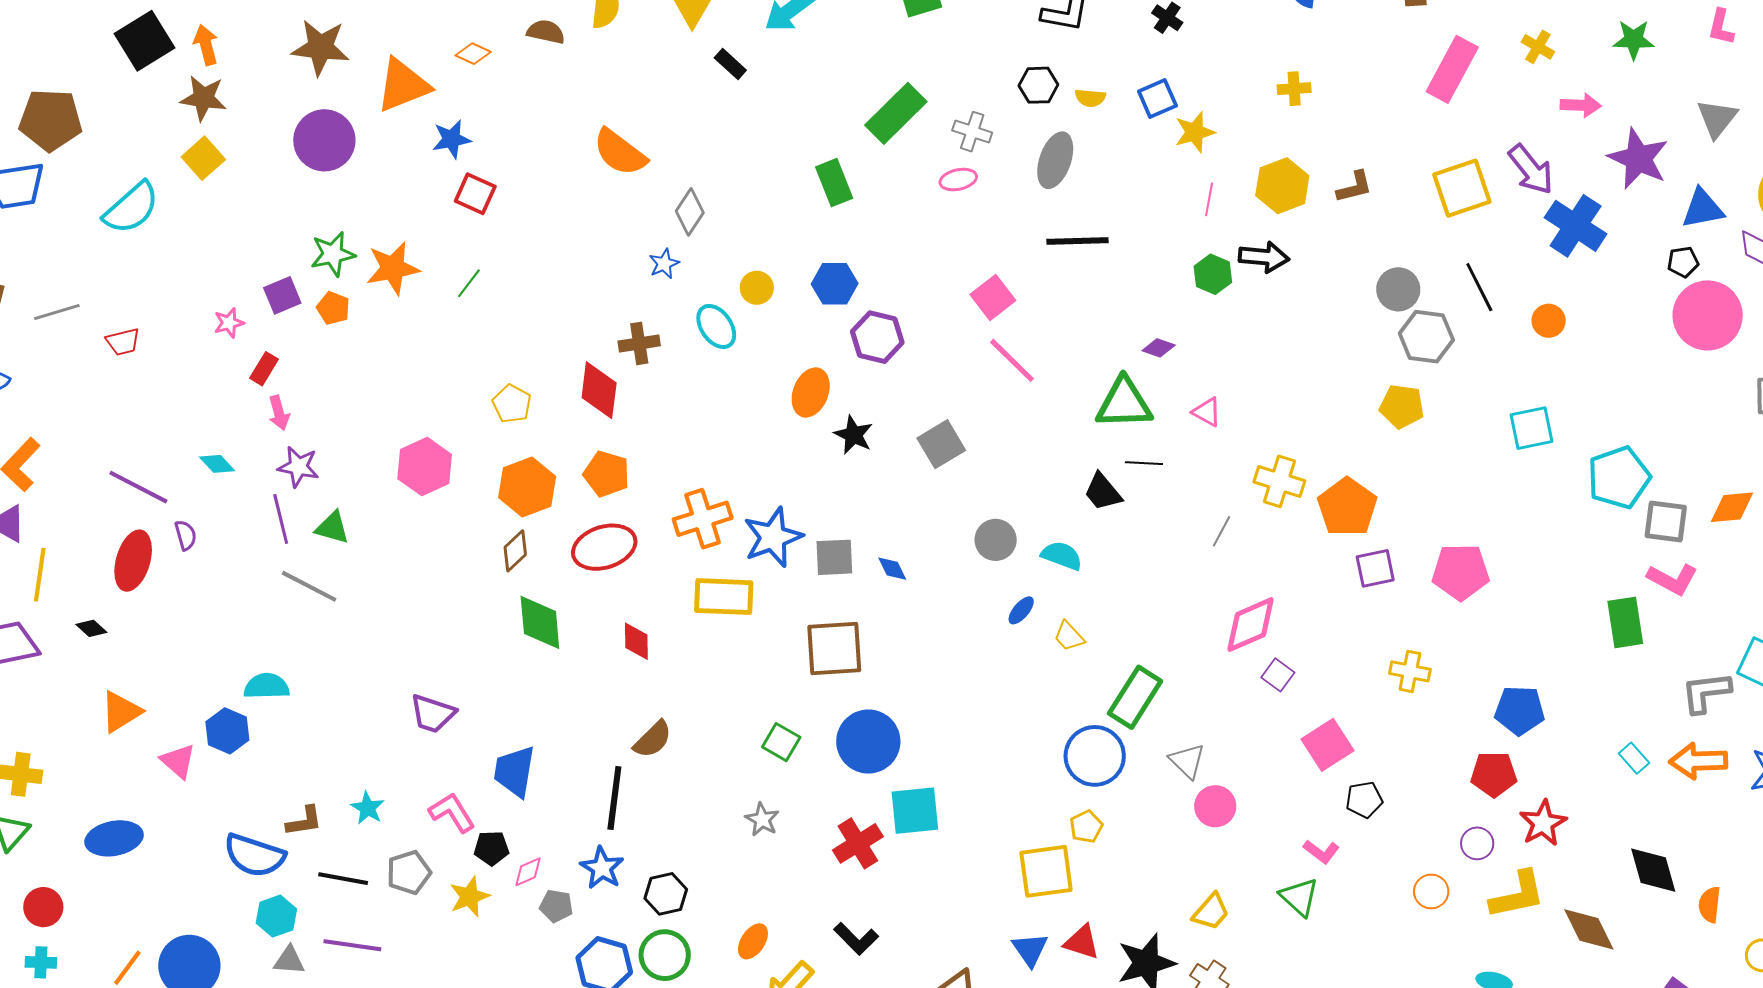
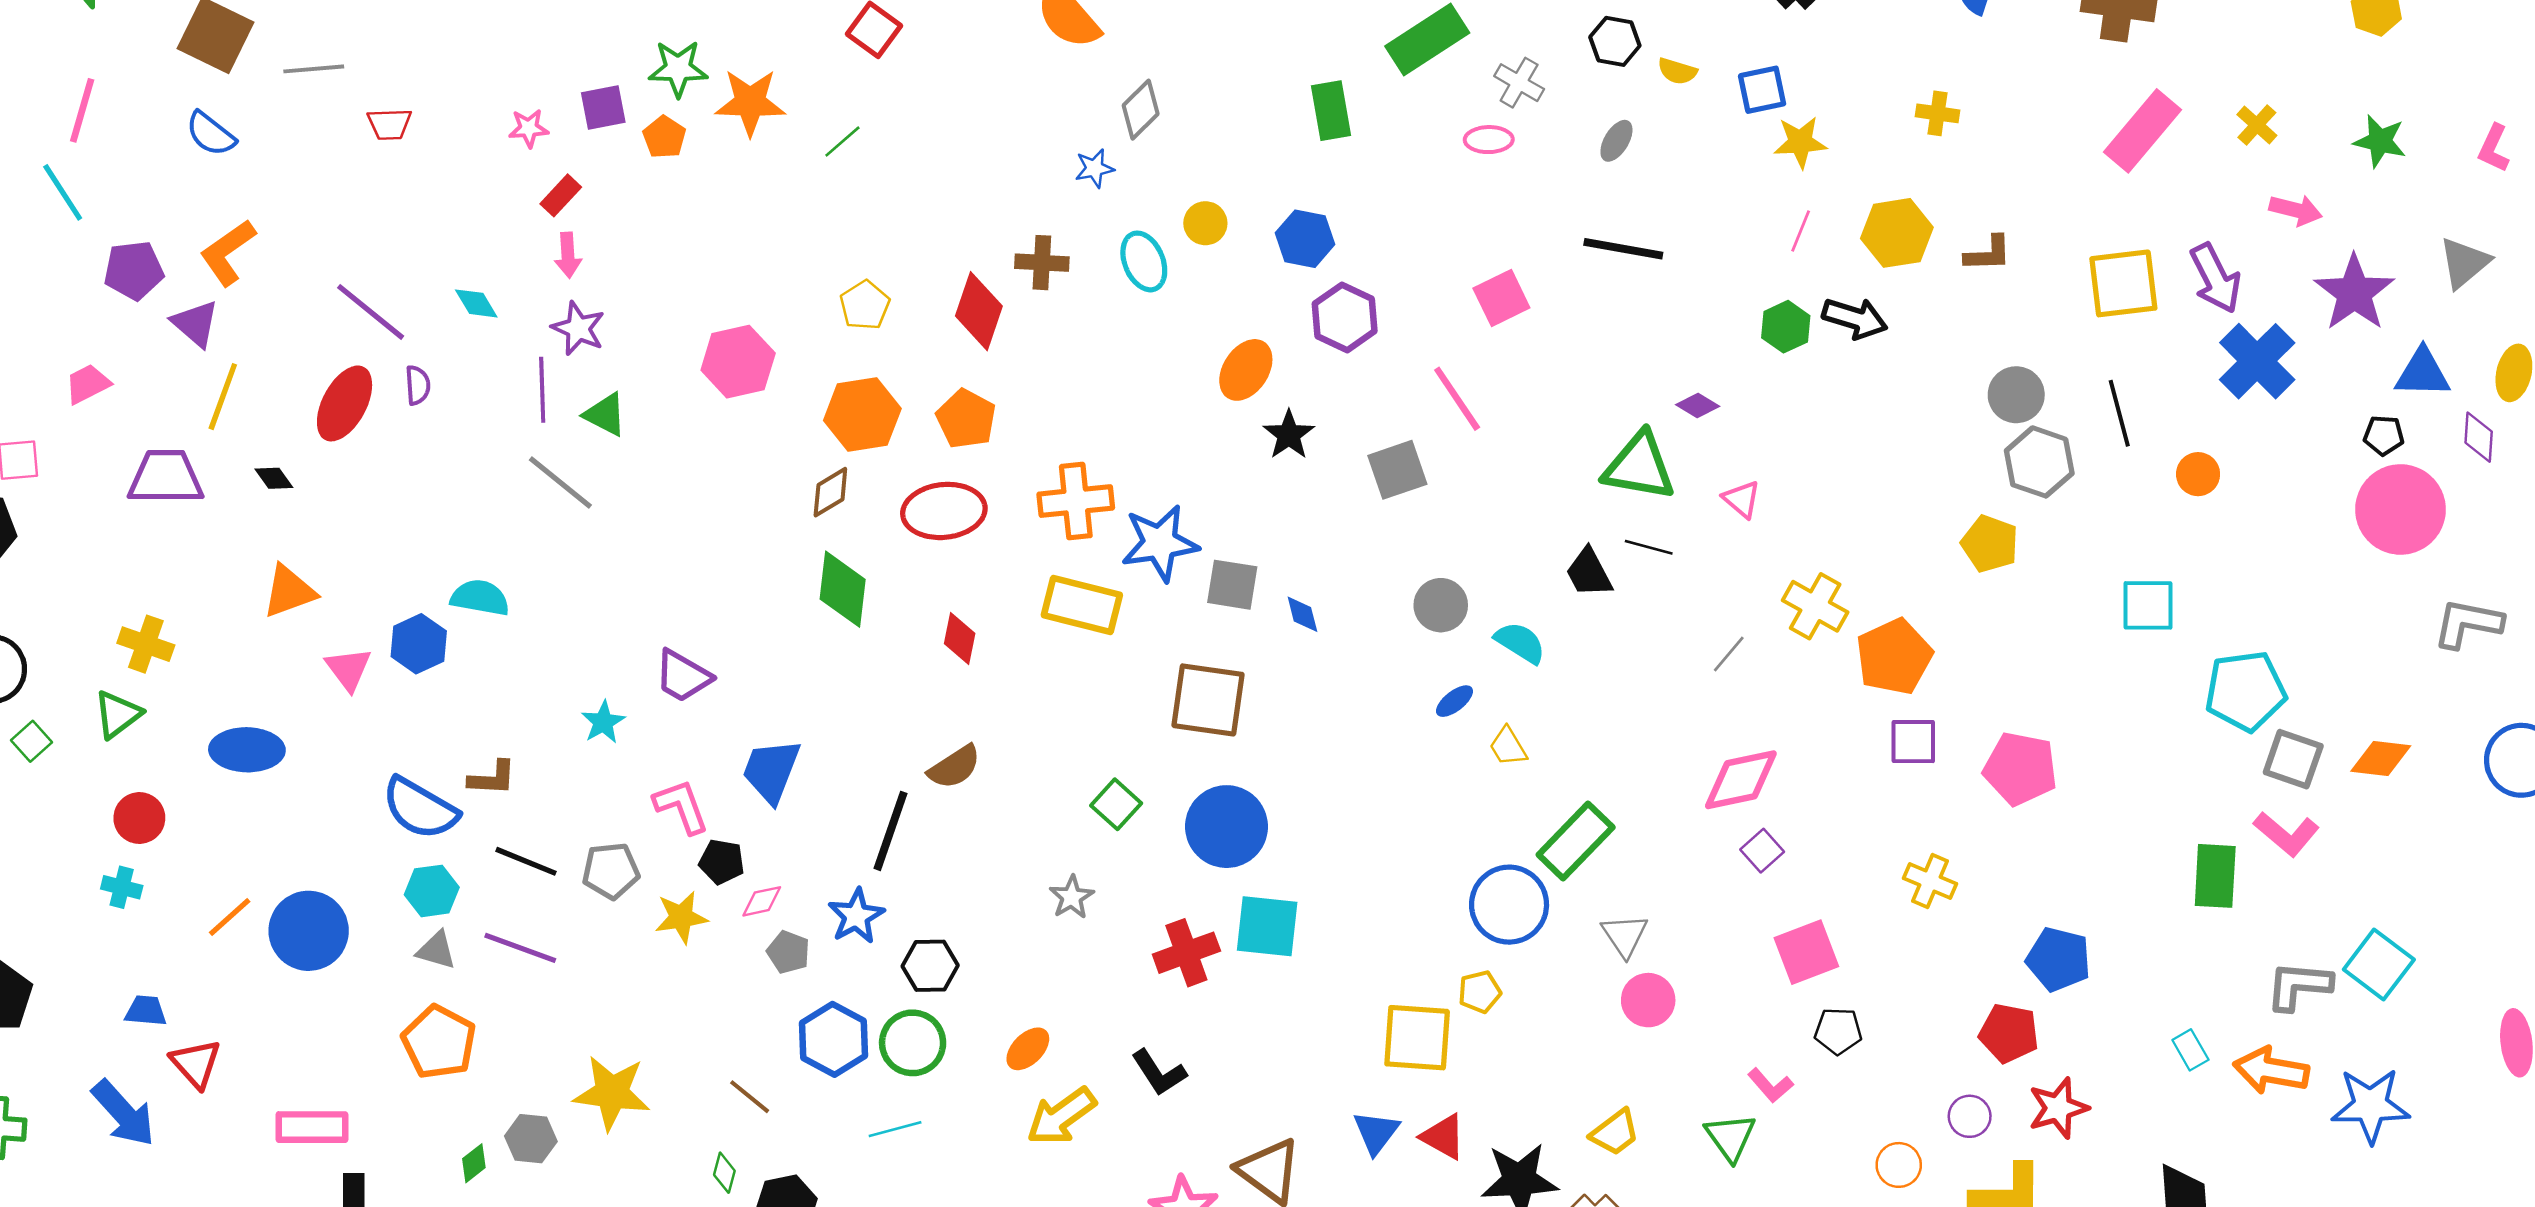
gray ellipse: (1055, 160) -> (1616, 141), size x0.6
pink line: (1012, 360) -> (1457, 399), moved
cyan star: (368, 808) -> (603, 722), moved

